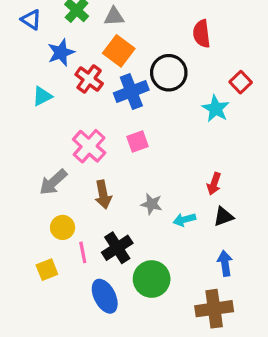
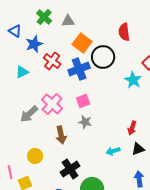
blue triangle: (31, 20) -> (15, 31), moved
orange square: (119, 51) -> (82, 43), moved
gray arrow: (53, 182) -> (29, 114), moved
gray star: (152, 204) -> (85, 122), moved
pink line: (83, 252) -> (10, 172), moved

